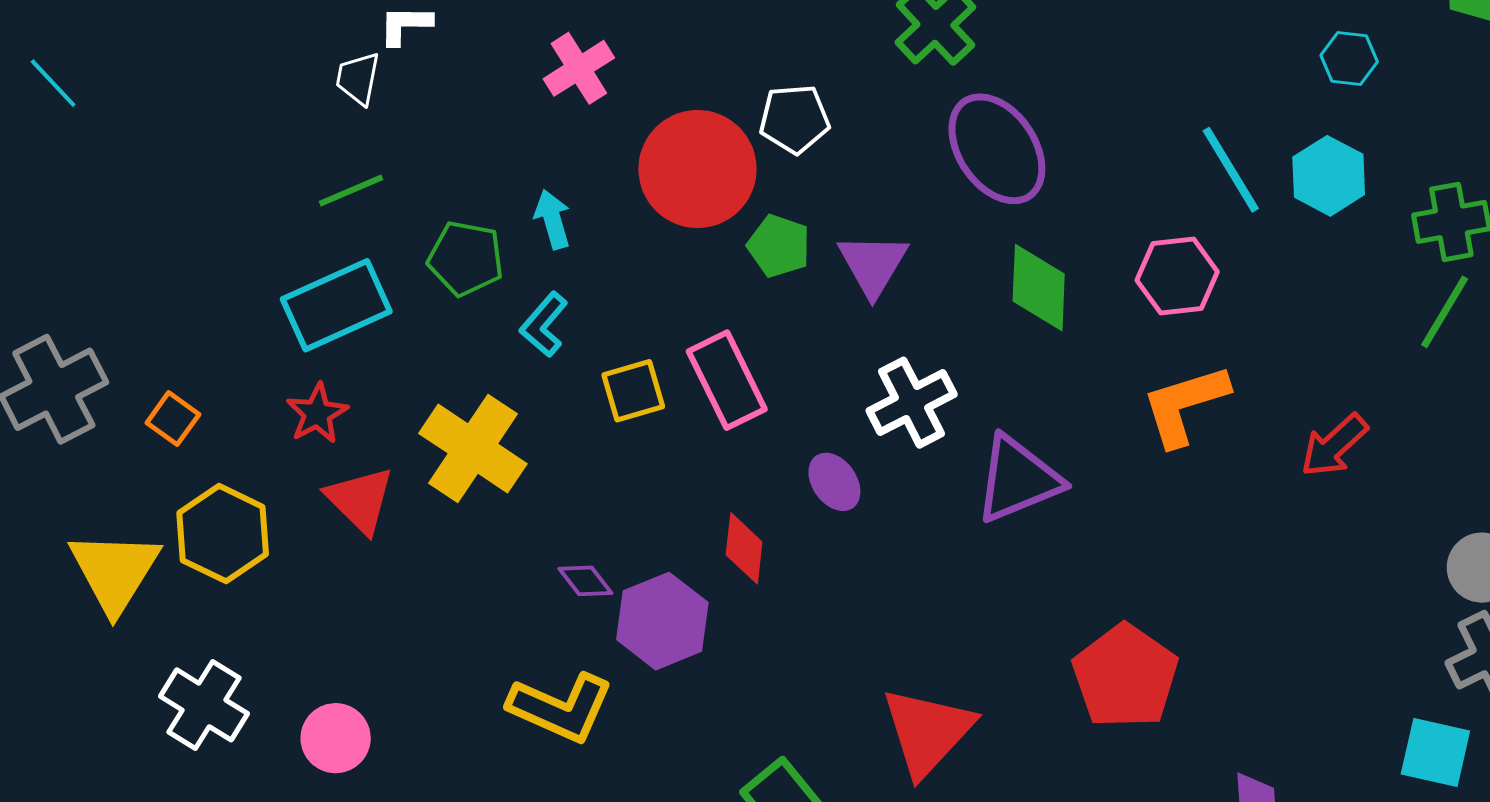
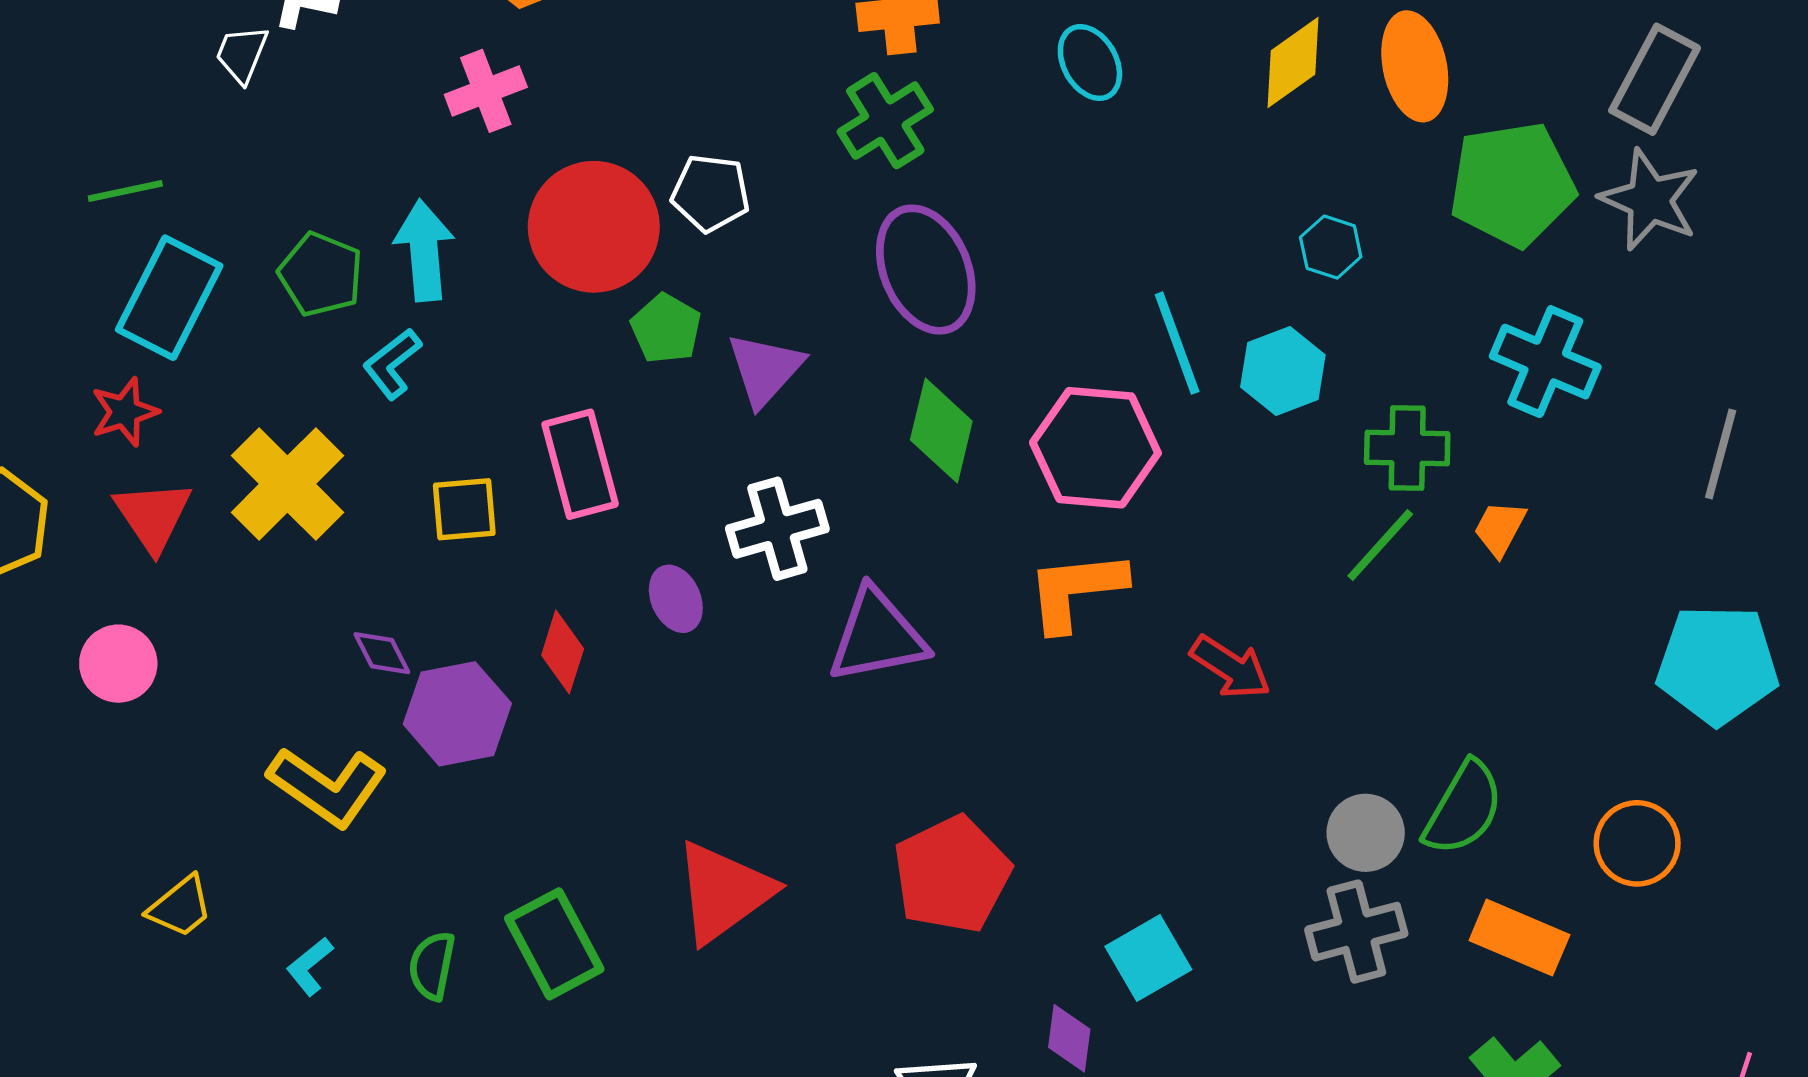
green line: (351, 190) -> (125, 191), moved
cyan arrow: (552, 219) -> (424, 250), size x1.5
pink hexagon: (1177, 276) -> (1095, 448), size x1.4
cyan rectangle: (336, 305) -> (169, 298), turned -50
yellow square: (633, 391) -> (464, 509), moved
red arrow: (1334, 445) -> (1230, 667), turned -116
pink circle: (336, 738) -> (118, 664), moved
cyan square: (1435, 753) -> (1148, 958), moved, turned 36

